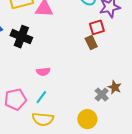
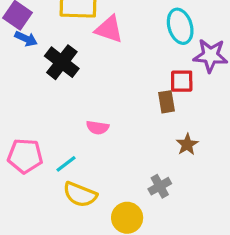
pink semicircle: (43, 72) -> (98, 127), moved
brown star: (115, 87) -> (187, 144), moved
yellow semicircle: (43, 119) -> (80, 195), moved

